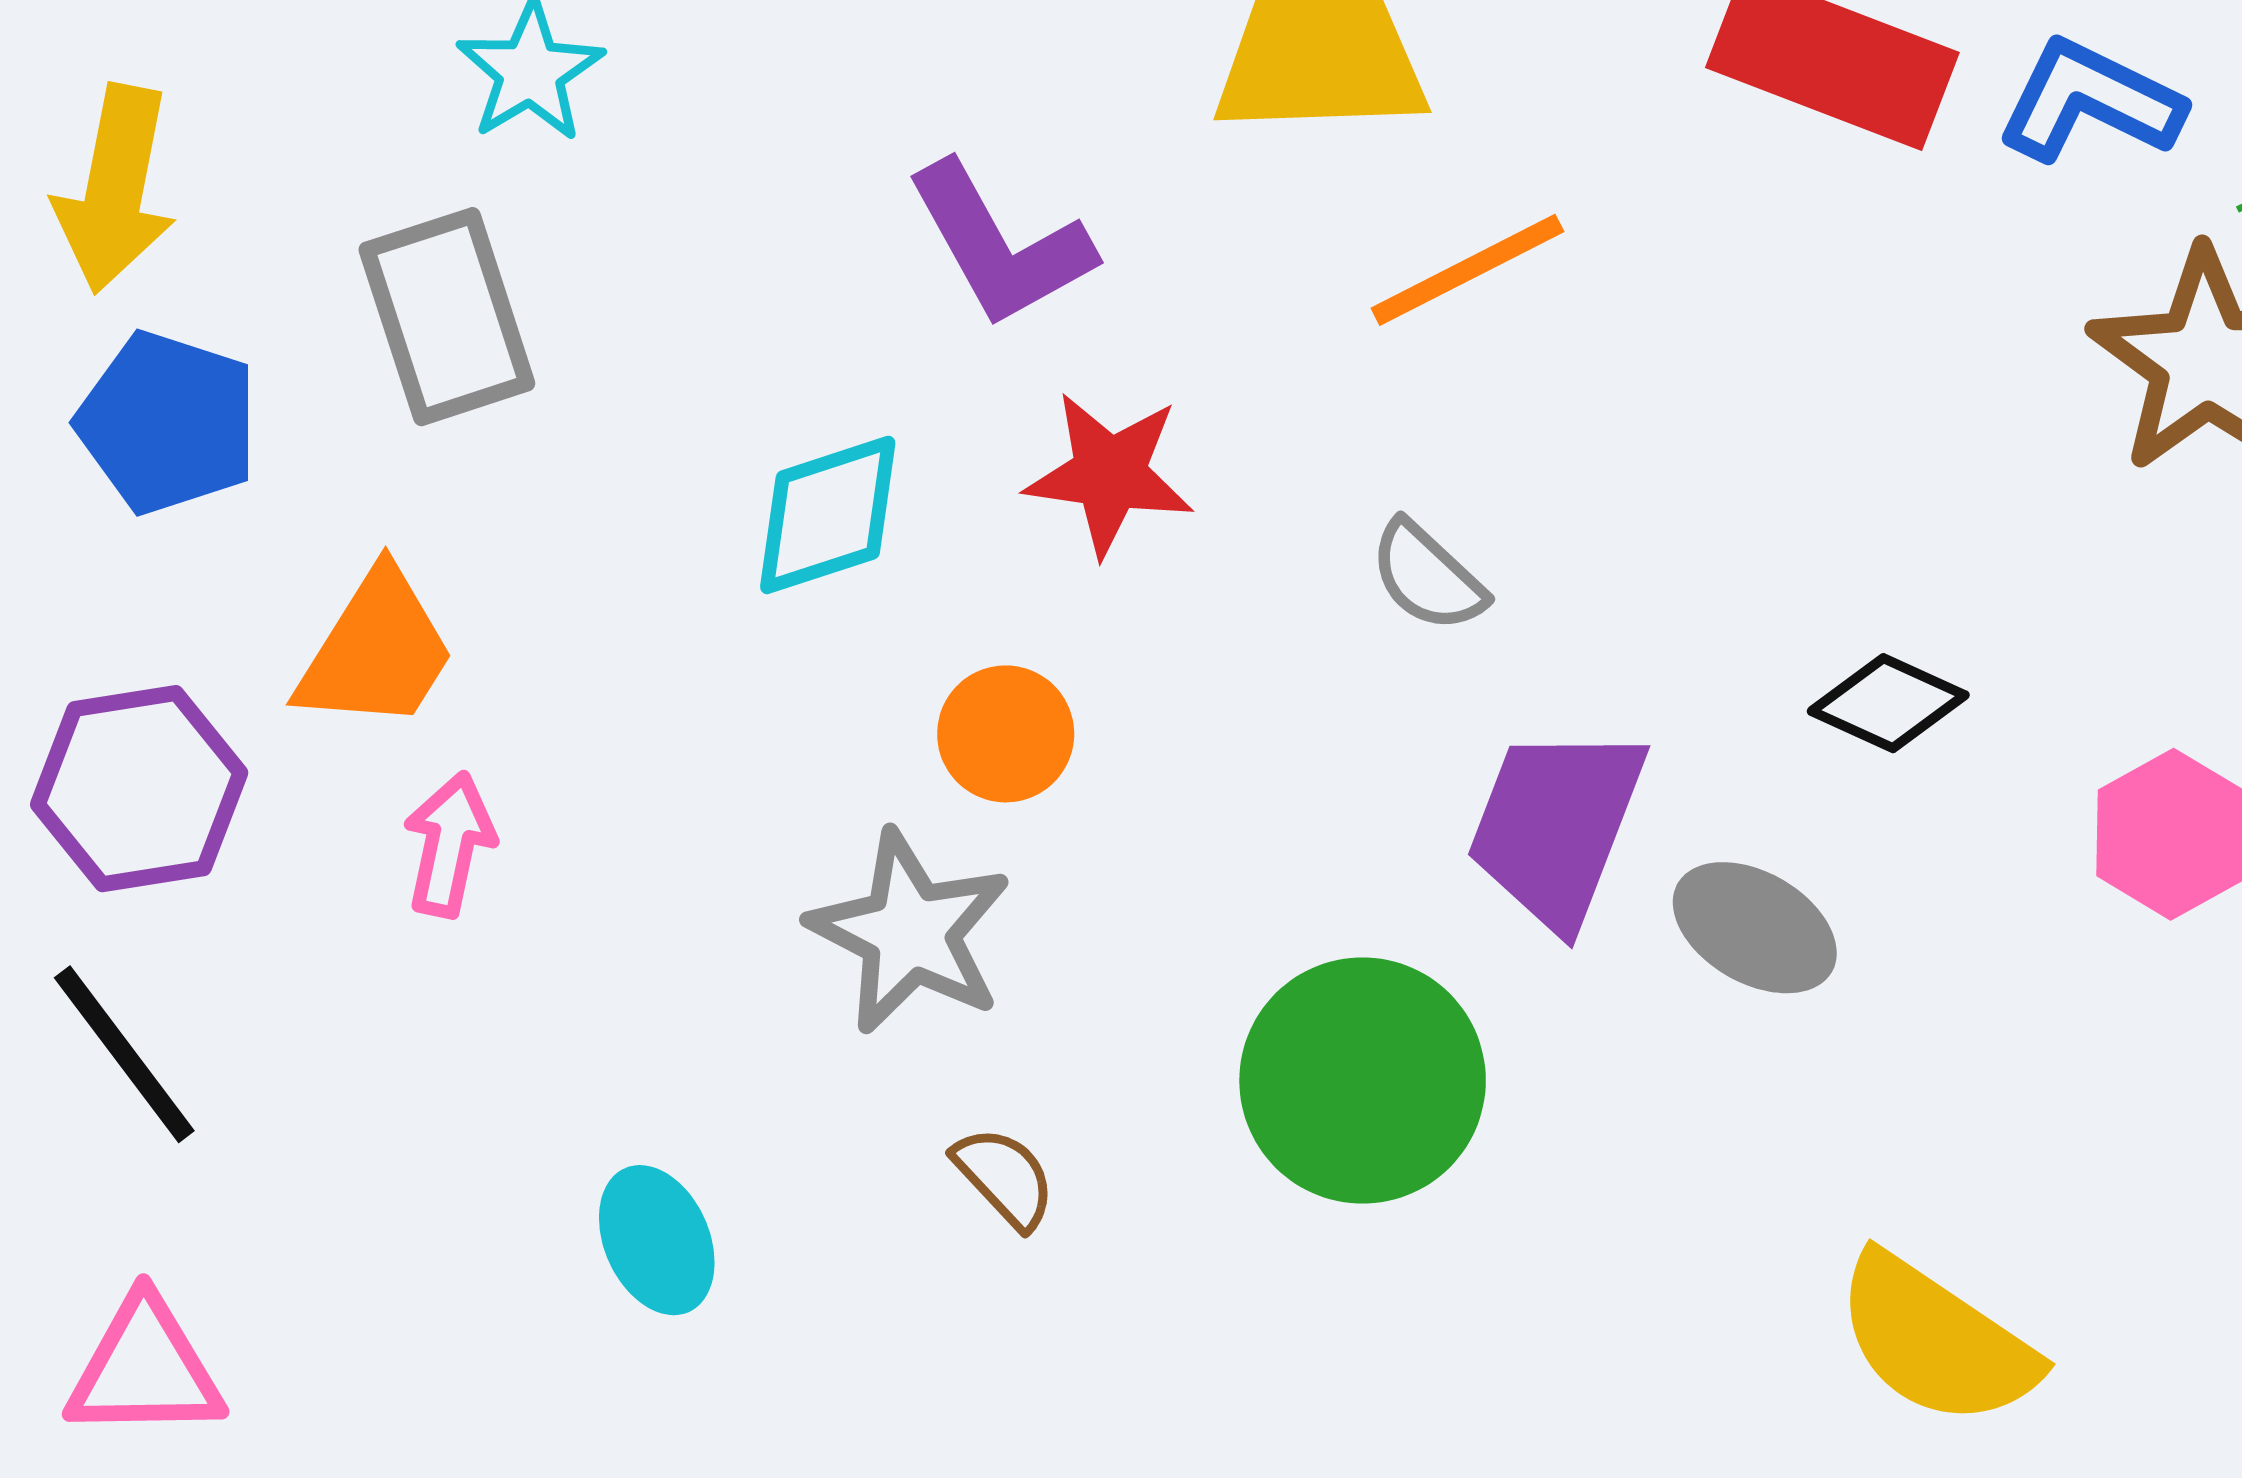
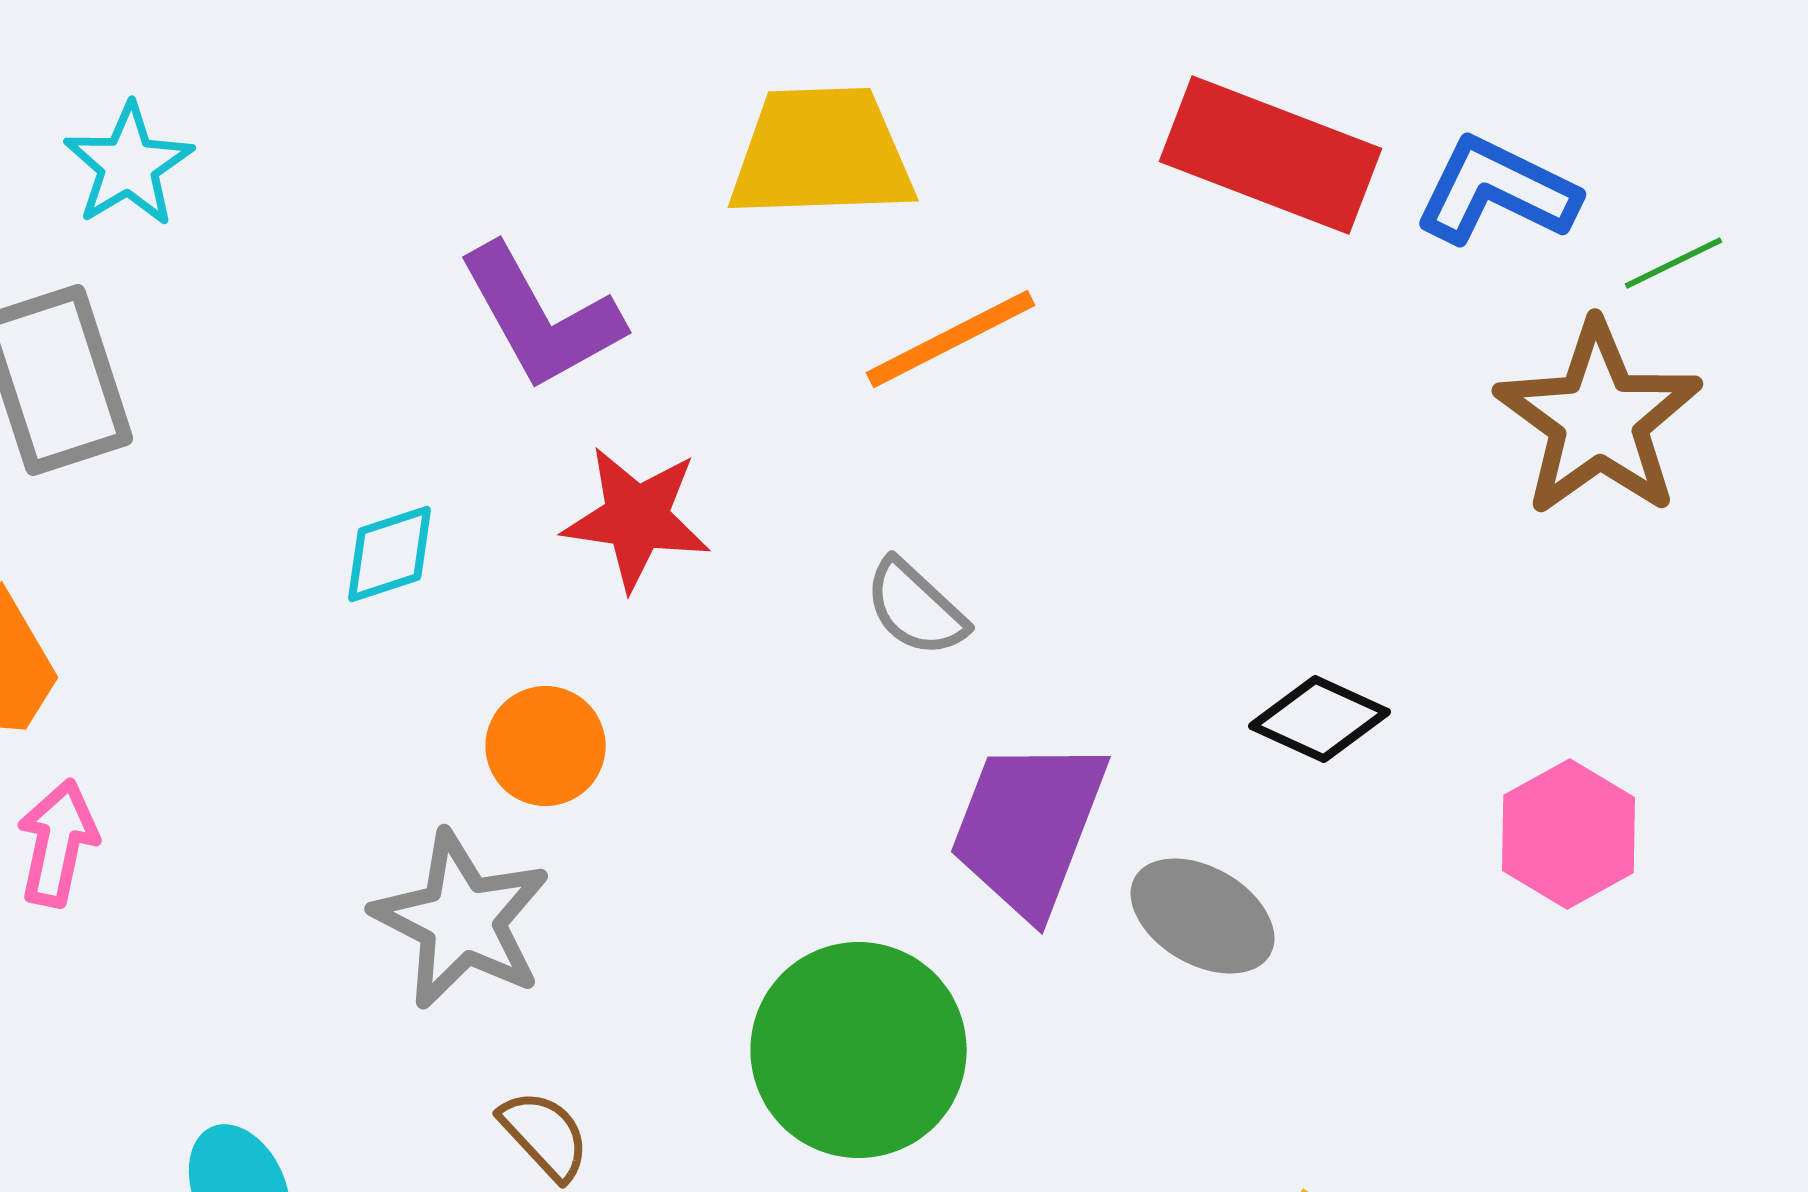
cyan diamond: (828, 515) -> (390, 554), size x0.7

